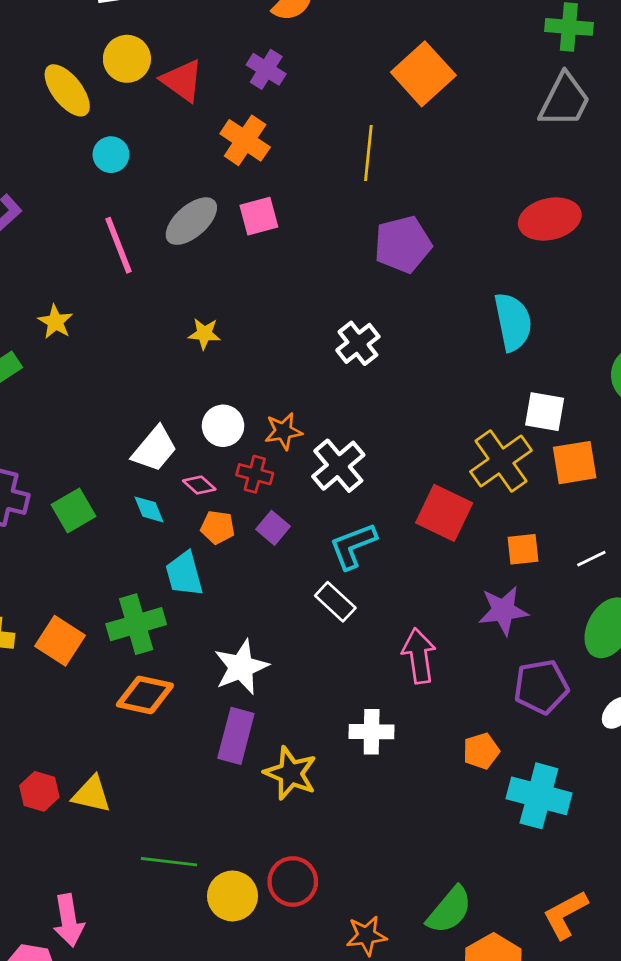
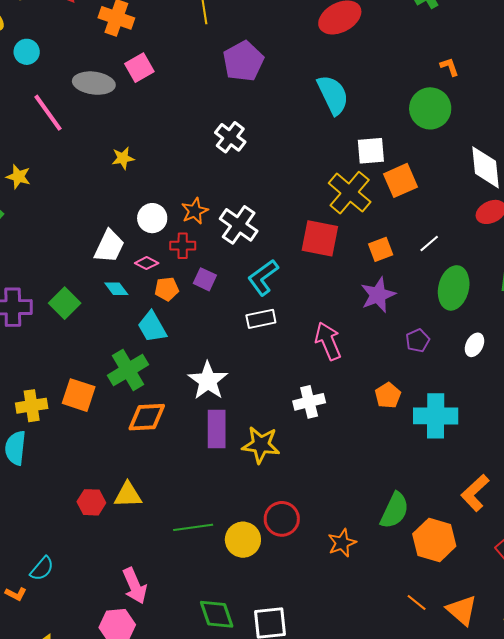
gray ellipse: (191, 221) -> (94, 83), turned 63
white rectangle: (335, 602) -> (261, 319), turned -40
purple pentagon: (541, 687) -> (418, 341), size x0.6

